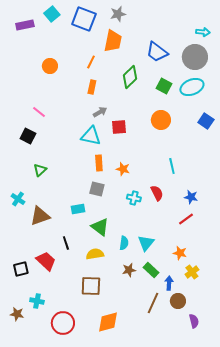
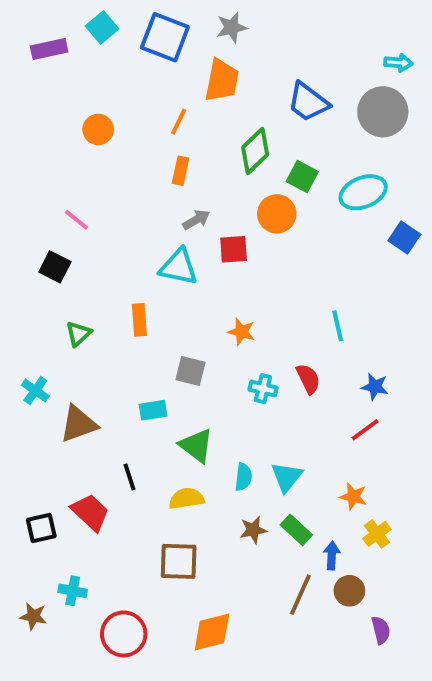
green square: (164, 86) -> (302, 177), moved
cyan ellipse: (192, 87) -> (363, 192), moved
orange circle: (161, 120) -> (277, 214), moved
orange rectangle: (99, 163) -> (139, 320), moved

